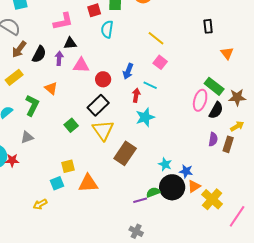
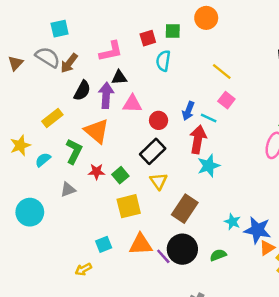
brown arrow: (19, 49) -> (69, 63), moved
purple arrow: (59, 58) -> (106, 95), size x1.5
cyan line: (150, 85) -> (209, 118), moved
orange triangle: (51, 88) -> (97, 131), size x1.6
red arrow: (136, 95) -> (198, 139), size x1.6
yellow triangle: (103, 130) -> (159, 181), size x0.7
red star: (12, 160) -> (97, 172), moved
yellow square: (68, 166) -> (129, 206), moved, size x1.5
blue star: (186, 171) -> (257, 230), size x1.6
black circle: (172, 187) -> (182, 249), moved
purple line: (140, 200) -> (163, 256), moved, turned 64

